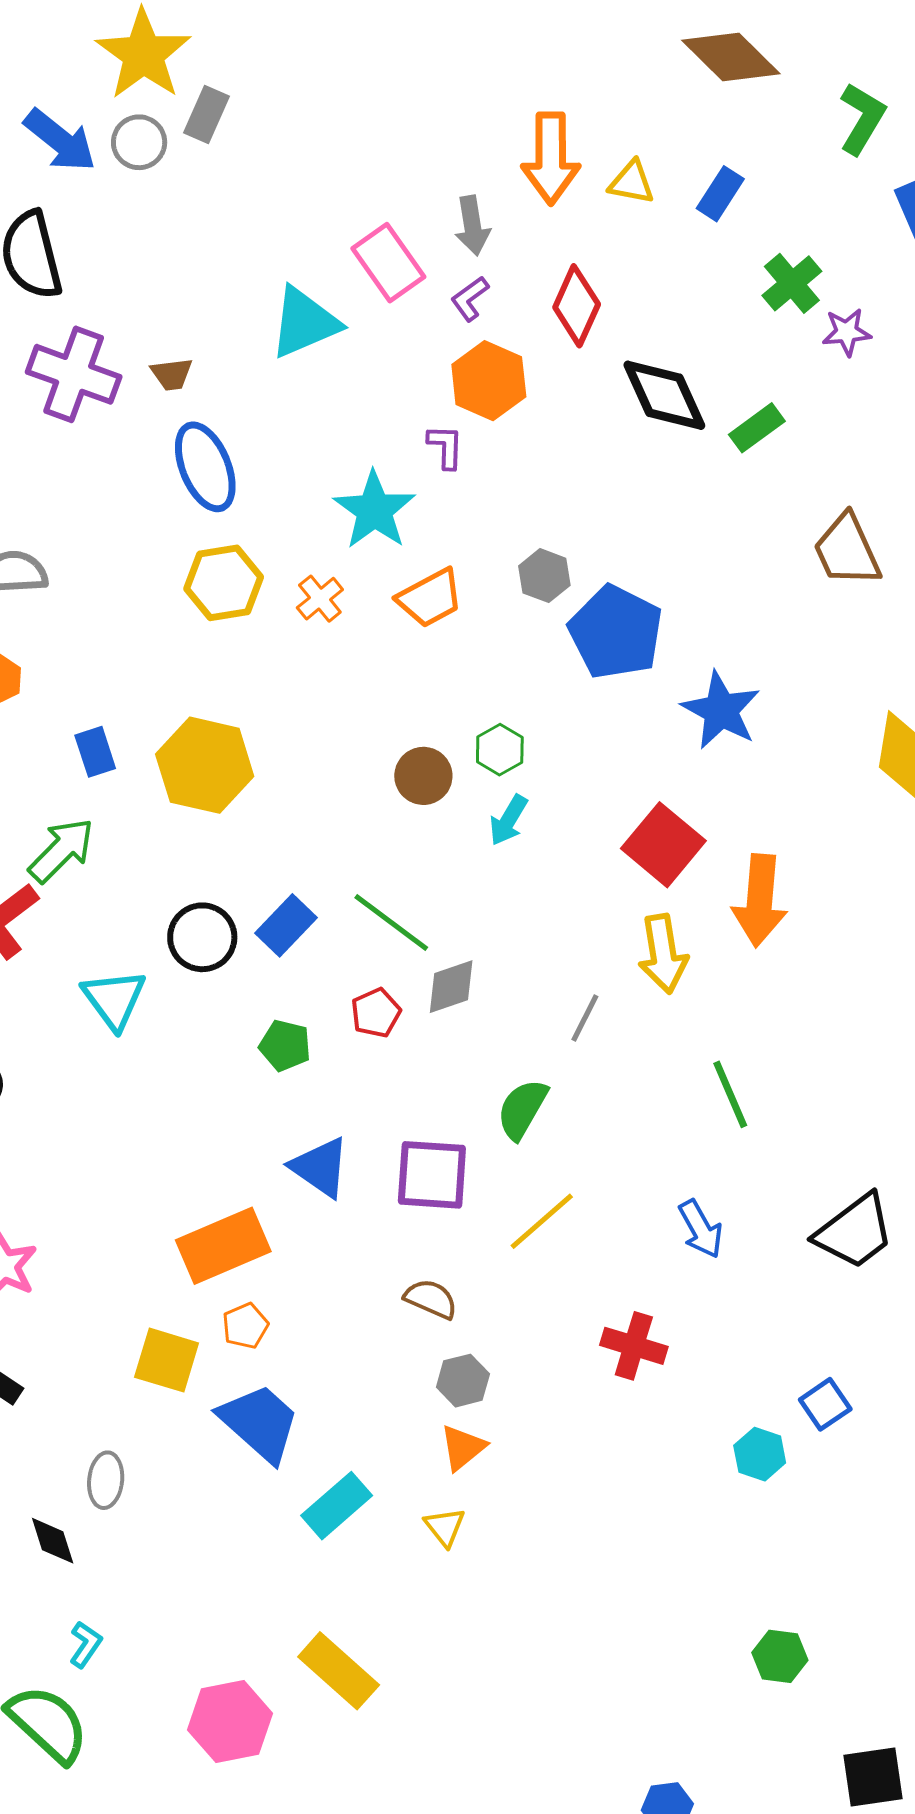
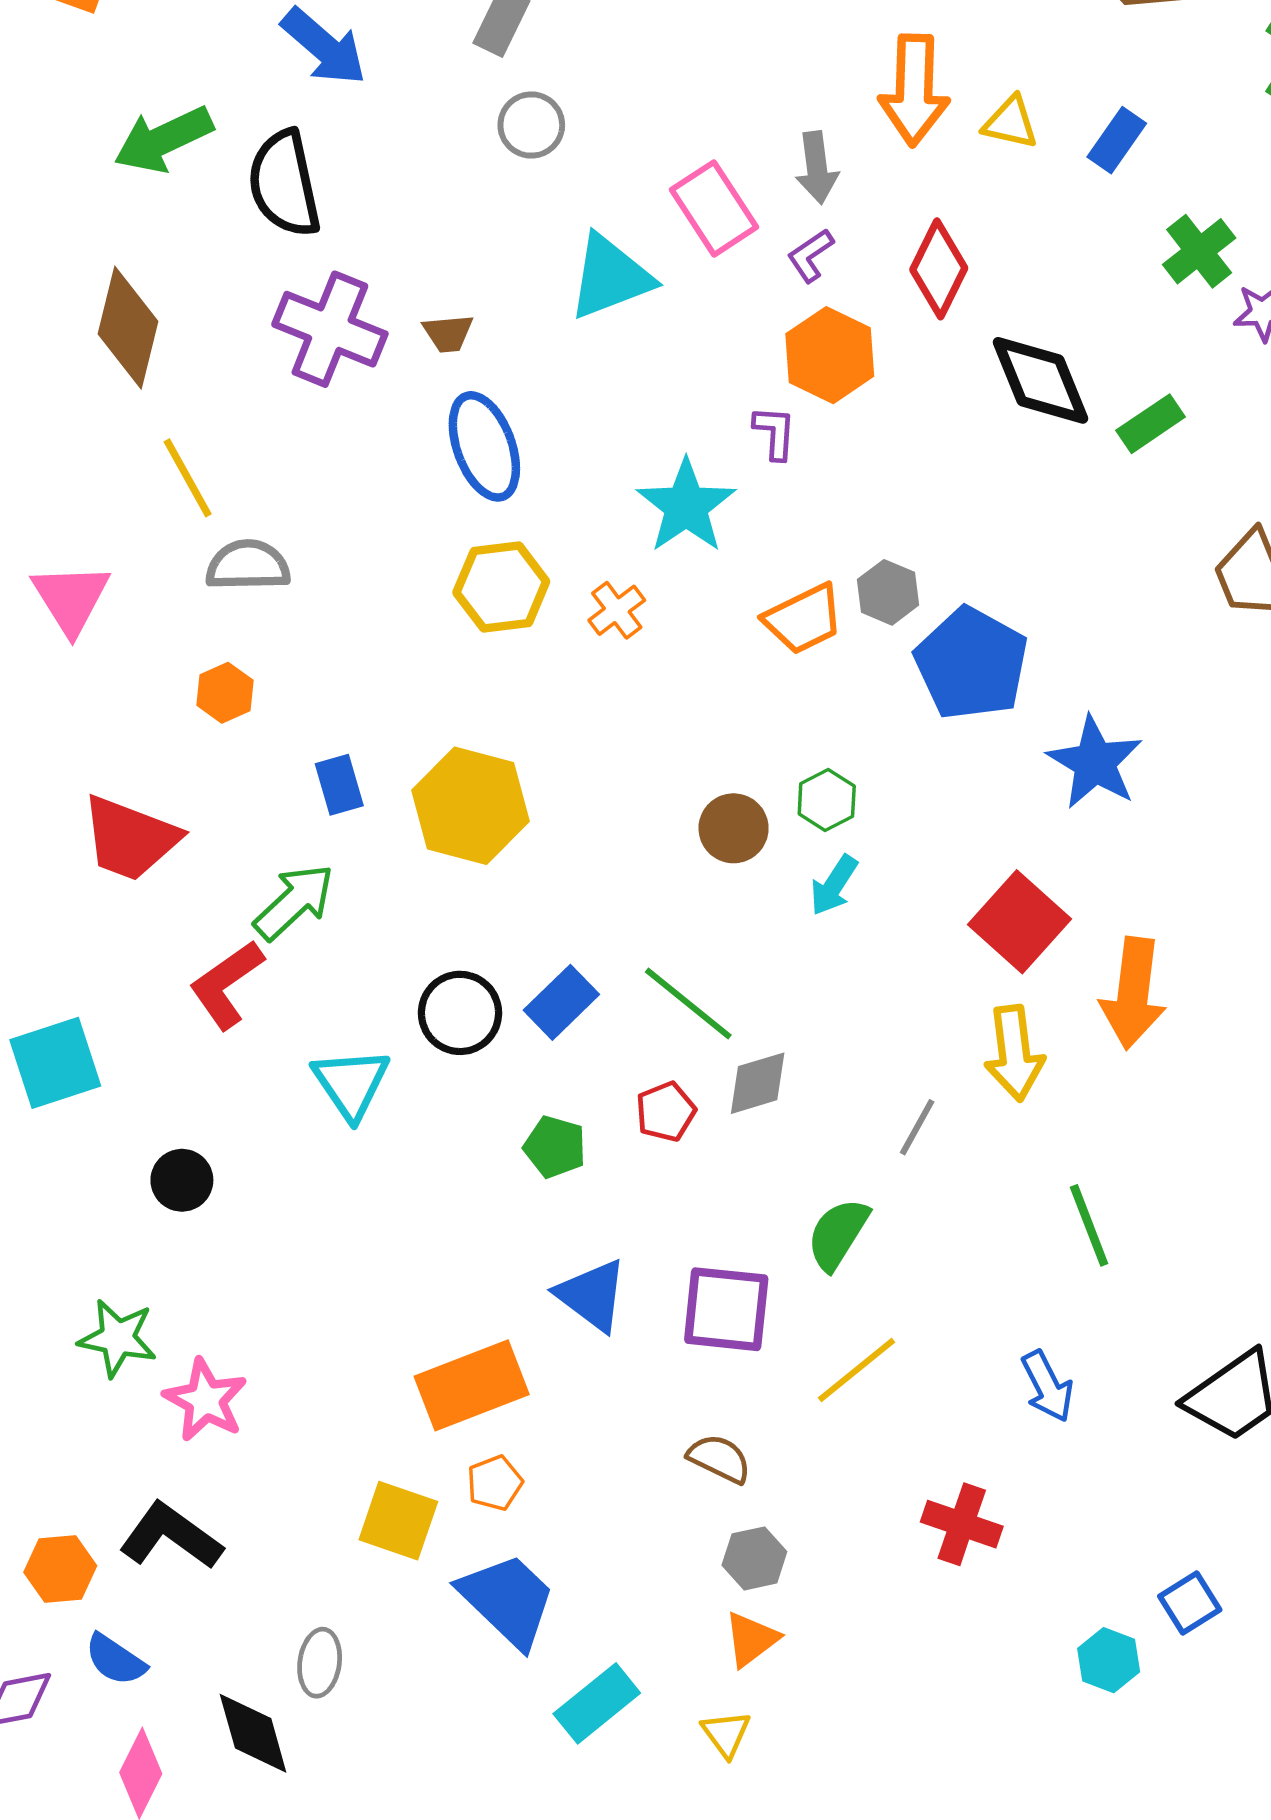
gray circle: (139, 142) -> (531, 125), moved
orange trapezoid: (430, 598) -> (803, 619), moved
black diamond: (53, 1541) -> (253, 1733), size x1.4

